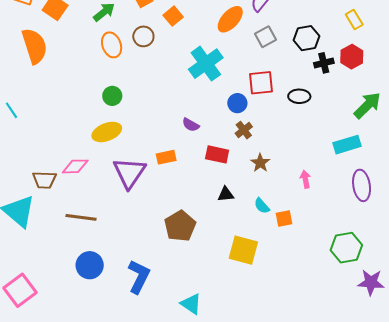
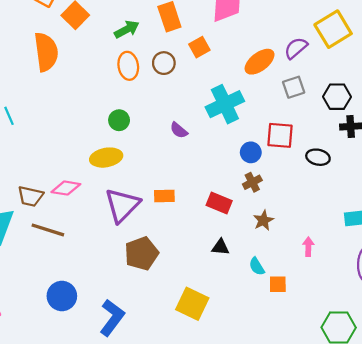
purple semicircle: (191, 125) -> (179, 130), moved
brown line: (81, 217) -> (48, 230), moved
brown pentagon: (180, 226) -> (141, 254), moved
yellow square: (243, 250) -> (192, 304), moved

